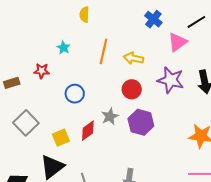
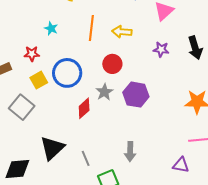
purple star: (171, 80) -> (161, 50), size x0.6
red circle: (132, 89) -> (112, 64), moved
blue circle: (75, 94) -> (67, 73), size x1.5
yellow square: (61, 138) -> (39, 80), moved

